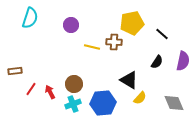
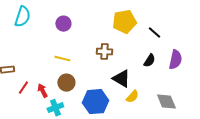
brown cross: (114, 42) -> (104, 52), moved
yellow line: (92, 47) -> (62, 59), moved
cyan cross: (73, 104) -> (55, 108), moved

